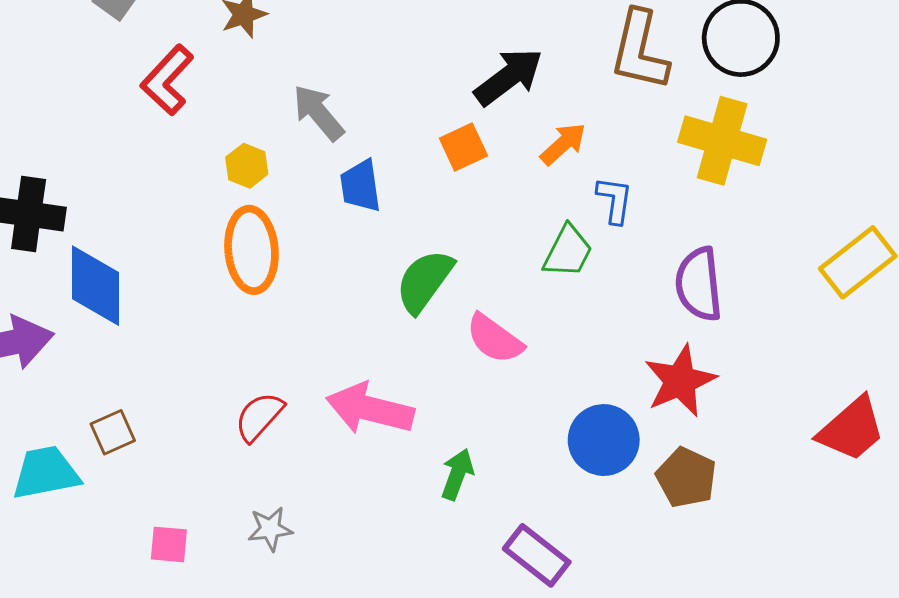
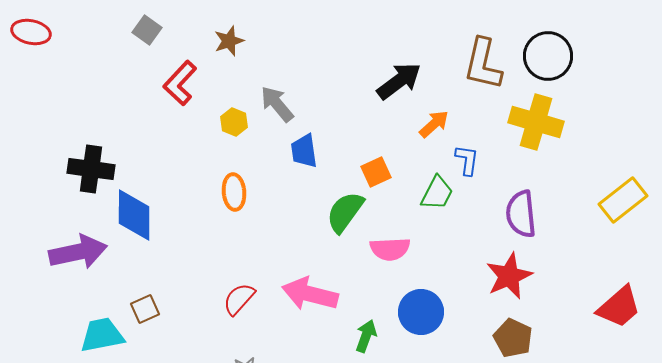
orange square: (463, 147) -> (376, 172), moved
yellow hexagon: (247, 166) -> (234, 122), moved
orange ellipse: (251, 250) -> (234, 192), size x0.7
pink semicircle: (495, 339) -> (390, 249), turned -39
blue circle: (604, 440) -> (421, 312), moved

